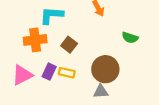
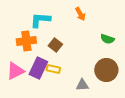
brown circle: (105, 69) -> (106, 70), moved
purple rectangle: (49, 72) -> (38, 68), size x1.5

